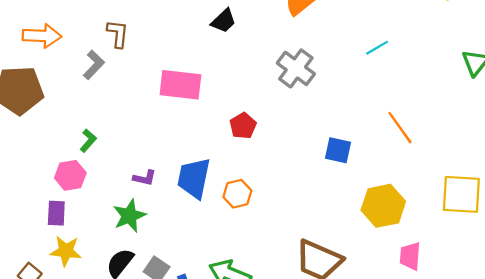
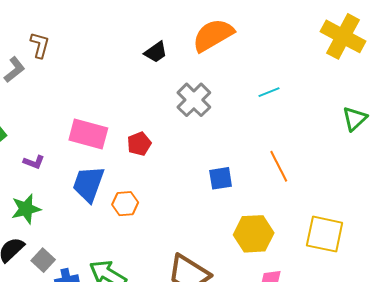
black trapezoid: (224, 21) -> (156, 52), moved
pink rectangle: (180, 85) -> (88, 134), moved
blue square: (338, 150) -> (221, 178), turned -30
purple L-shape: (145, 178) -> (34, 162), moved

